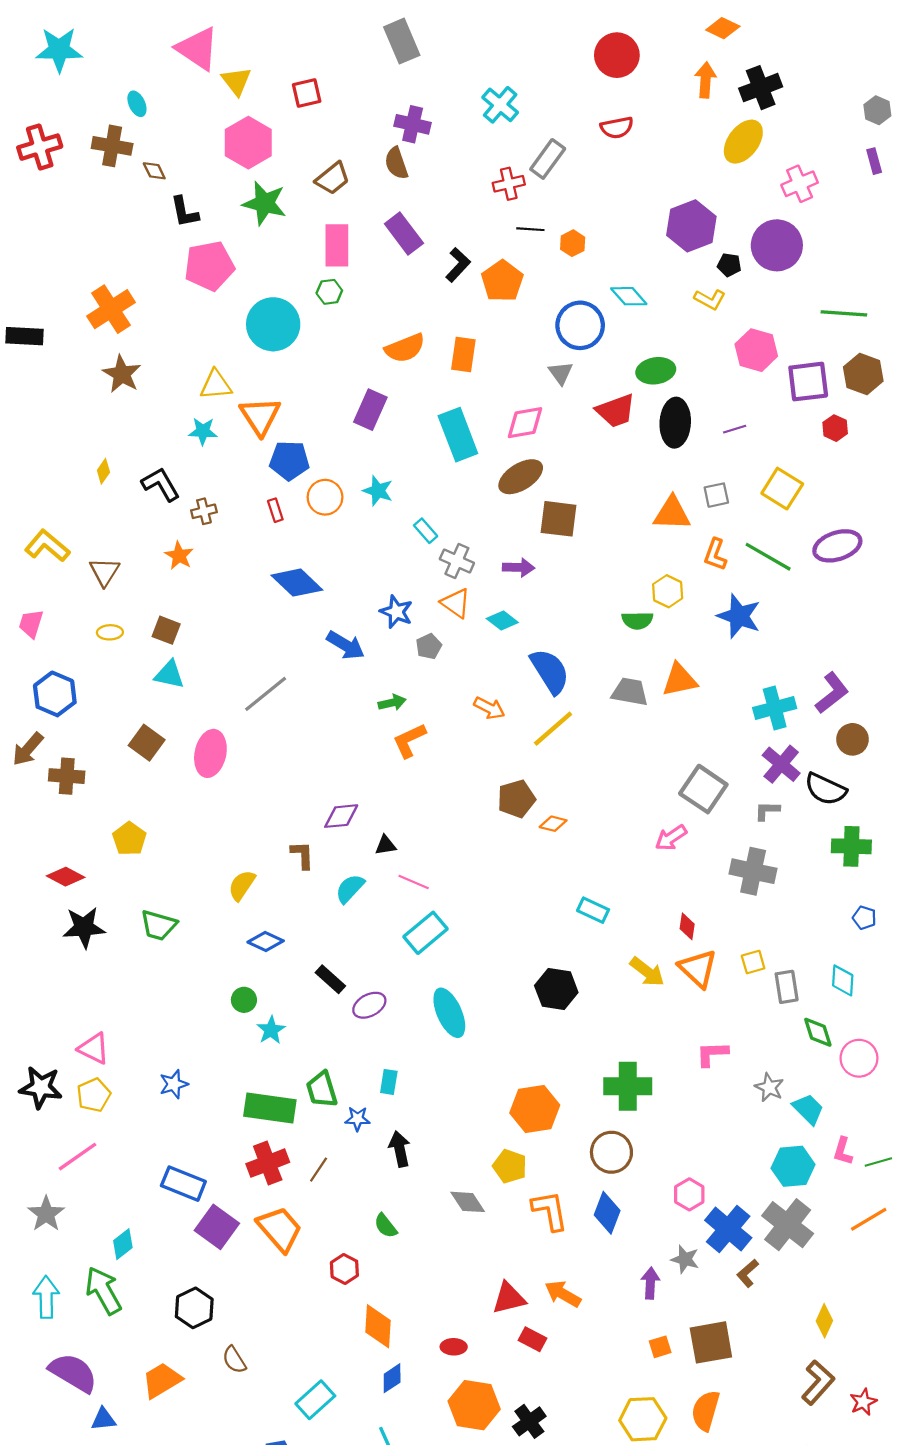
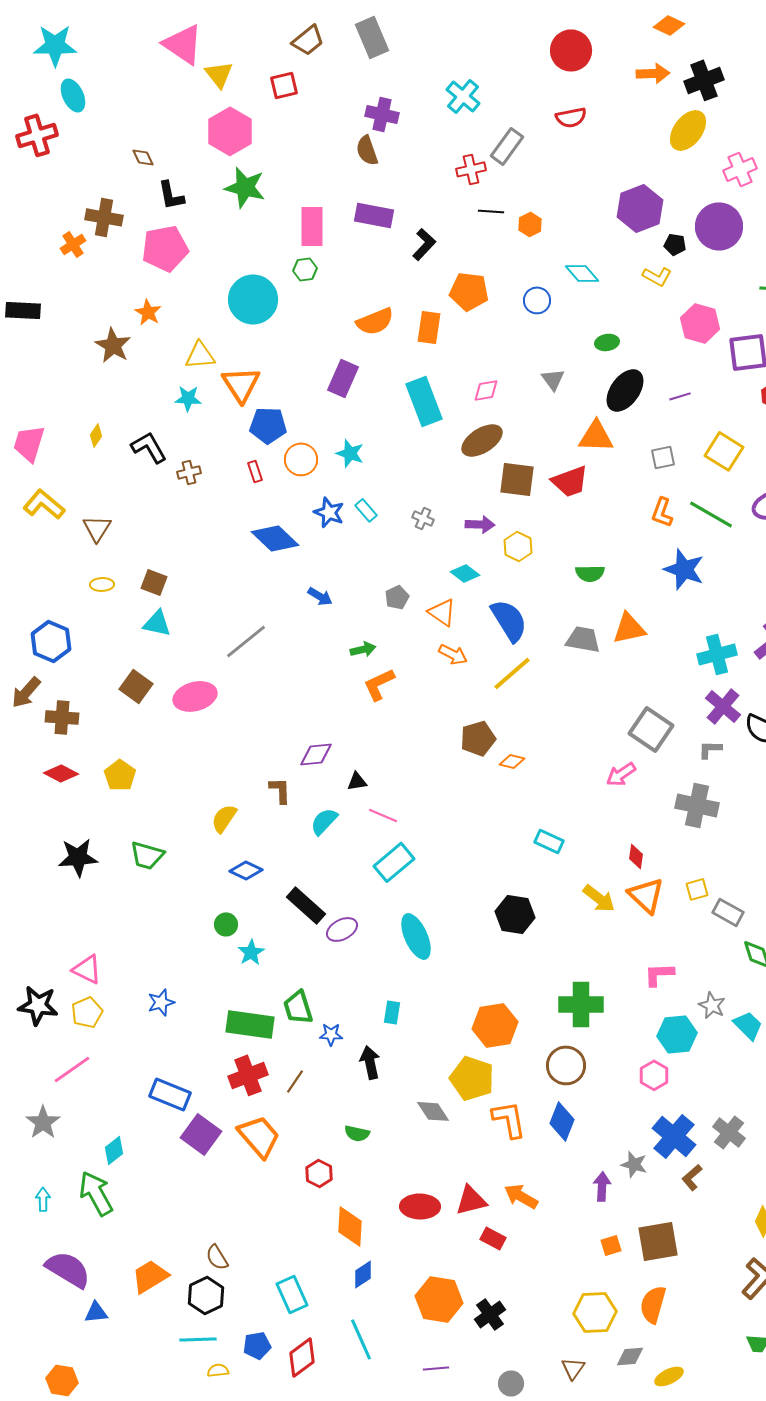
orange arrow: (705, 80) -> (653, 73), turned 84
cyan ellipse: (137, 104) -> (73, 95), moved, size x1.4
brown cross: (112, 146) -> (104, 217), moved
brown trapezoid: (333, 178) -> (308, 40), moved
purple rectangle: (404, 233) -> (374, 215), turned -42
pink pentagon: (209, 266) -> (165, 248), moved
orange pentagon: (502, 281) -> (469, 291), moved, turned -30
orange cross: (111, 309) -> (73, 244), moved, size x0.6
blue circle: (580, 325) -> (537, 300), size x0.6
green ellipse: (656, 371) -> (607, 342), size x0.7
gray triangle: (561, 373) -> (553, 379), moved
red trapezoid: (616, 411) -> (570, 481), moved
pink diamond: (525, 423) -> (486, 390), size x0.7
black ellipse: (675, 423) -> (625, 390), turned 33
orange triangle: (672, 513) -> (596, 436), moved
cyan rectangle: (426, 531) -> (366, 510), moved
orange star: (179, 556) -> (148, 312), moved
gray cross: (457, 561) -> (423, 518), size x0.7
yellow hexagon: (668, 591) -> (518, 546), moved
orange triangle: (456, 603) -> (442, 612), moved
blue star: (396, 612) -> (329, 512), moved
pink trapezoid: (31, 624) -> (29, 443), moved, size x1.4
blue arrow: (346, 645) -> (320, 596), size x0.7
pink ellipse: (210, 753) -> (195, 696), turned 63
red diamond: (66, 877) -> (61, 773), moved
black rectangle: (330, 979) -> (306, 905), size x1.4
gray rectangle: (787, 987) -> (728, 912), turned -52
cyan rectangle: (389, 1082) -> (392, 1012), moved
yellow pentagon: (510, 1166) -> (472, 1078), size x1.4
cyan hexagon: (793, 1166) -> (677, 1034), moved
pink hexagon: (689, 1194) -> (654, 1075), moved
gray cross: (788, 1225) -> (729, 1132), size x0.7
green semicircle: (386, 1226) -> (357, 1133), turned -40
cyan arrow: (46, 1297) -> (43, 1199), size x0.6
black hexagon: (194, 1308) -> (206, 1295), moved
red ellipse: (454, 1347) -> (420, 1206), moved, size x1.6
cyan rectangle: (315, 1400) -> (292, 1294), turned -72

